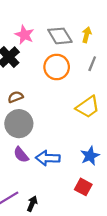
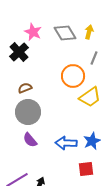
orange circle: (57, 67) -> (73, 76), moved
blue arrow: (48, 158) -> (66, 143), moved
red square: (83, 187) -> (86, 169), turned -35

